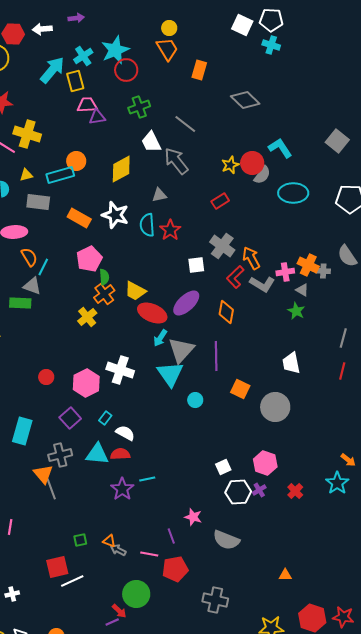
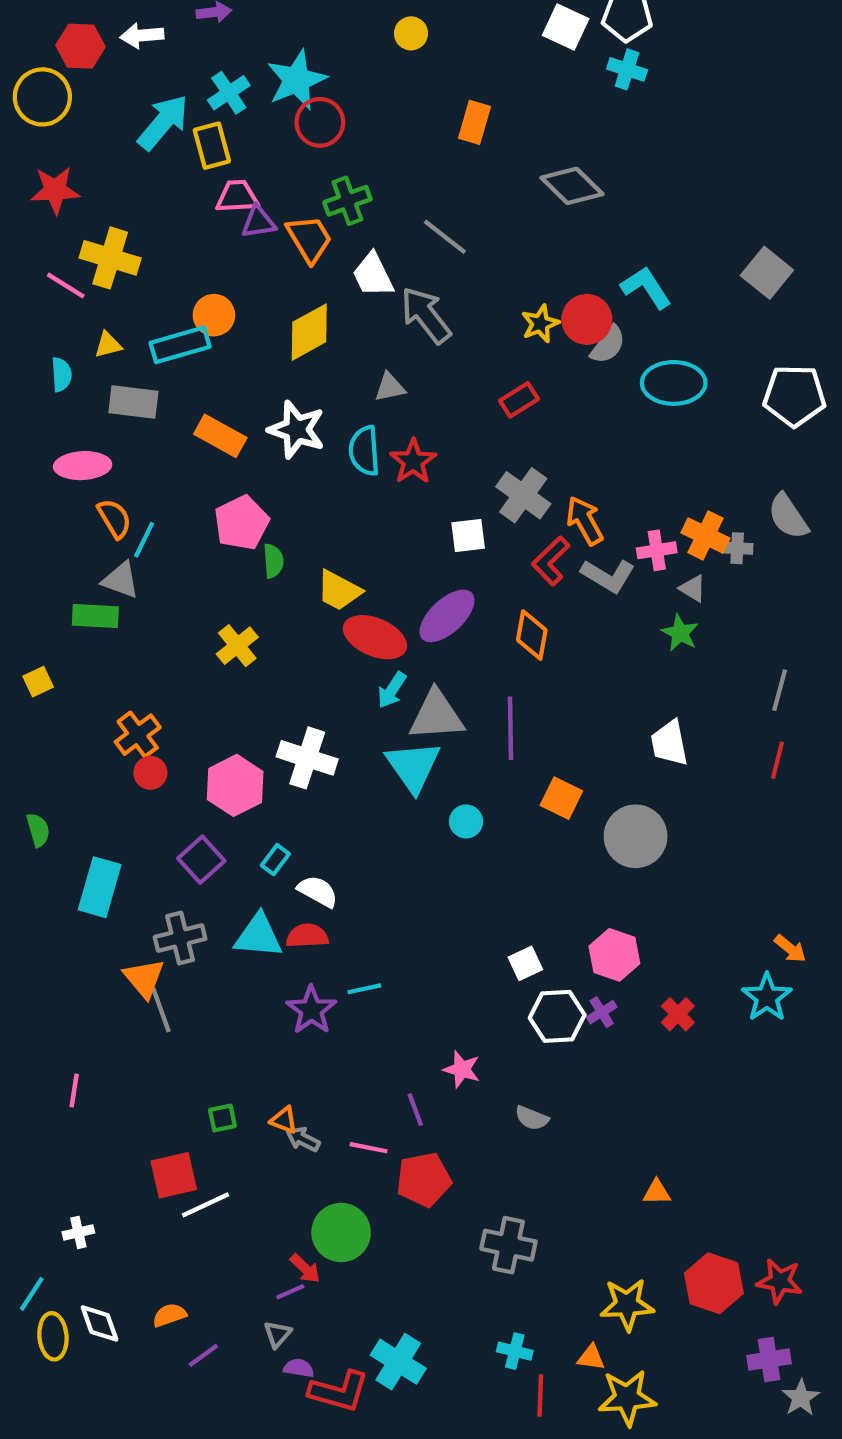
orange trapezoid: (167, 49) -> (309, 239), moved
orange cross: (104, 294) -> (138, 735), moved
gray triangle: (181, 350) -> (436, 716), turned 44
gray semicircle: (226, 540) -> (532, 1118), size x0.6

